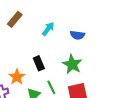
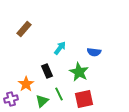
cyan arrow: (48, 29) -> (60, 48), moved
blue semicircle: (77, 35) -> (94, 52), moved

